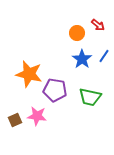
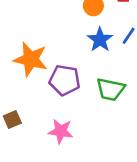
pink star: (37, 116) -> (61, 131), moved

